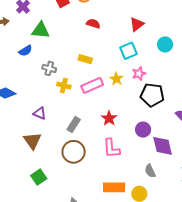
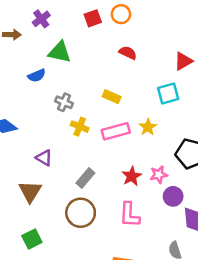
pink star: (139, 74) -> (159, 175), moved

